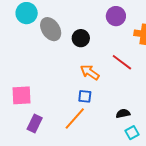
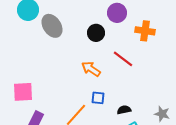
black circle: (81, 38) -> (96, 33), moved
blue square: (85, 96) -> (98, 98), moved

